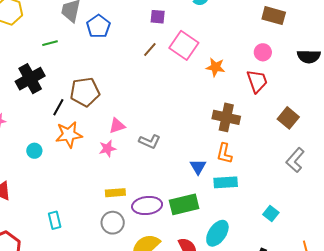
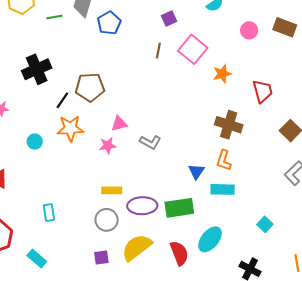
purple square: (158, 17) -> (169, 19), turned -35
green line: (50, 43) -> (54, 17), moved
brown line: (150, 50) -> (158, 51), turned -35
pink circle: (263, 52) -> (249, 30), moved
orange star: (215, 67) -> (222, 74), turned -30

